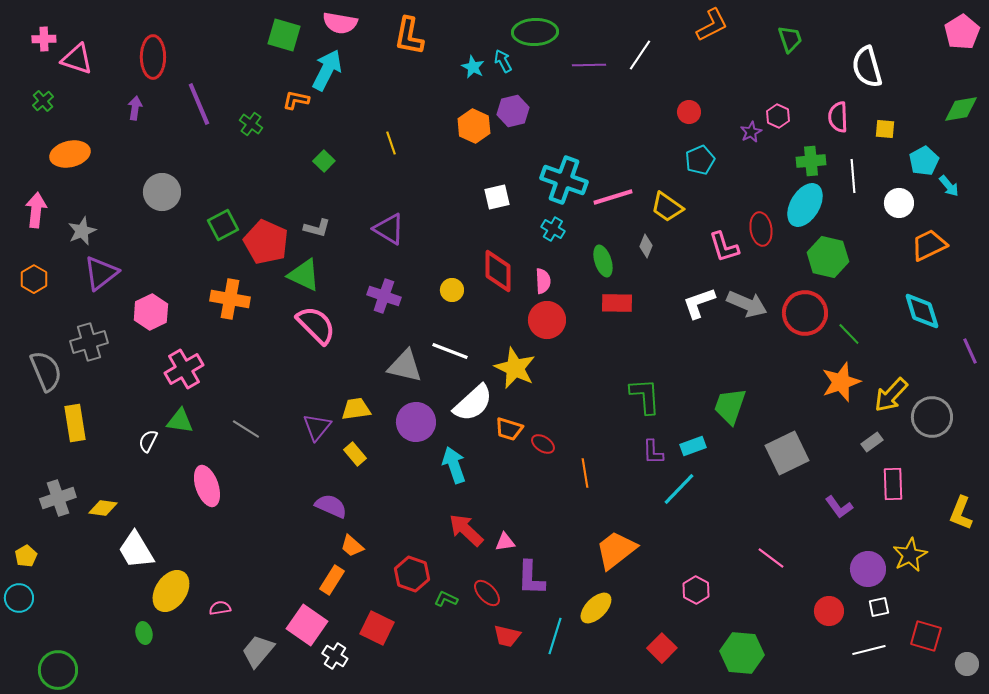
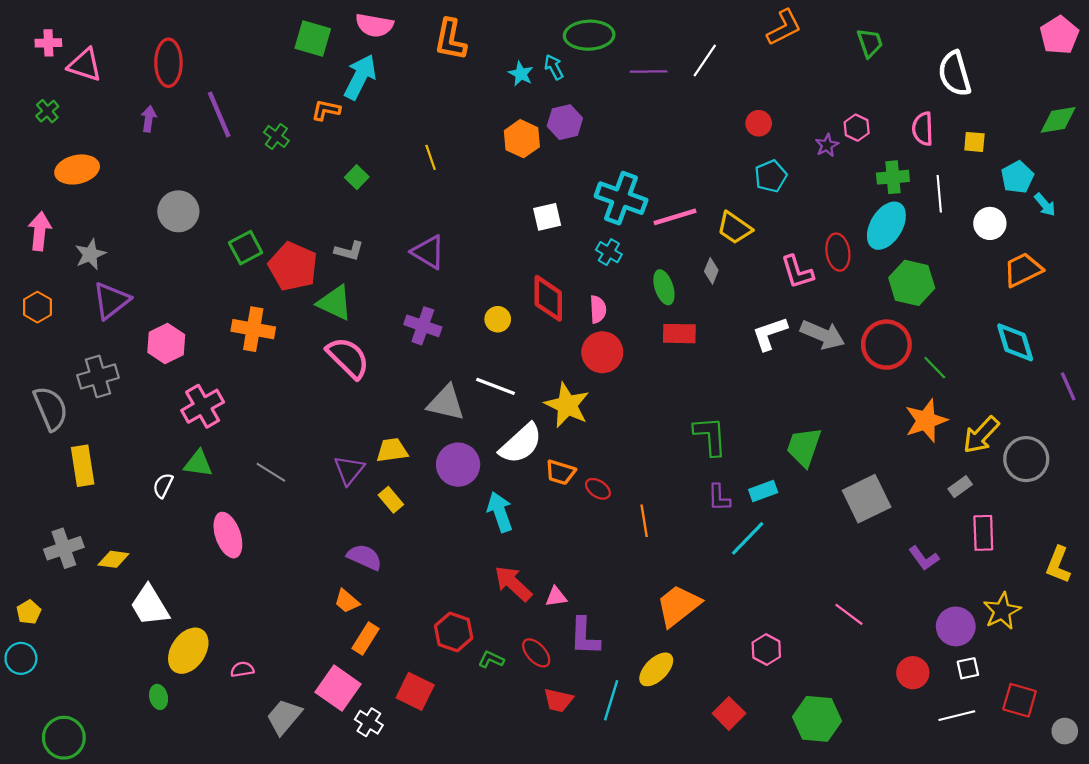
orange trapezoid: (352, 546) -> (347, 601), moved

